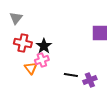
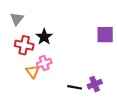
black star: (44, 46) -> (44, 37), moved
black line: (71, 75) -> (75, 87), moved

